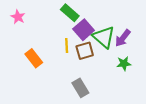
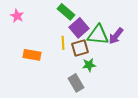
green triangle: (104, 37) -> (98, 35), turned -35
orange rectangle: (34, 58) -> (32, 55), turned -42
green star: (124, 64) -> (89, 65), moved

